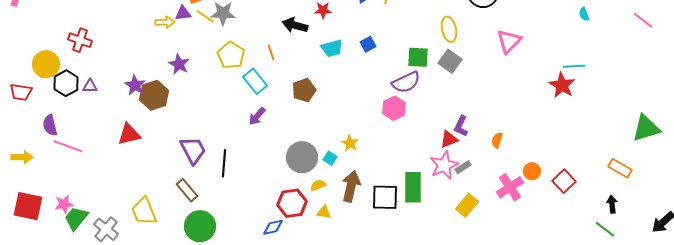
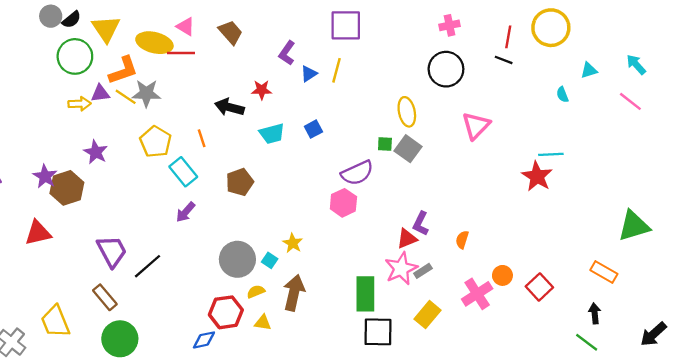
green square: (418, 57) -> (385, 144), moved, size x0.6
black line: (224, 163) -> (148, 266), turned 44
black square: (385, 197) -> (378, 332), moved

